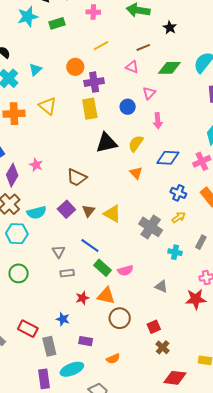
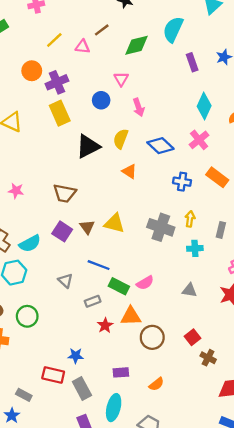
pink triangle: (132, 67) -> (83, 47), moved
blue diamond: (168, 158) -> (160, 146), turned 55
yellow arrow: (179, 217) -> (190, 219), moved, turned -32
gray rectangle: (67, 273) -> (93, 301), moved
blue star: (63, 319) -> (76, 356), moved
cyan ellipse: (72, 369) -> (114, 408), turned -40

